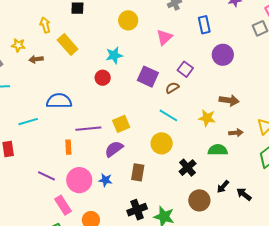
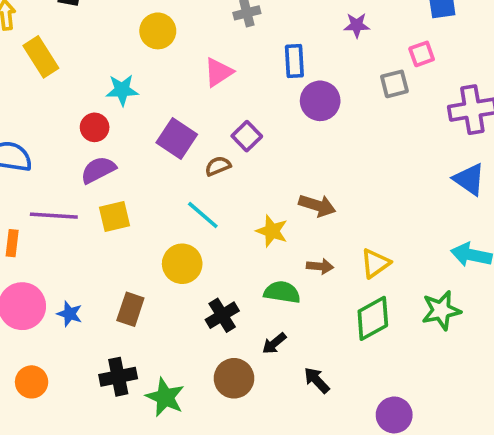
purple circle: (223, 55) -> (320, 101), moved
purple semicircle: (114, 149) -> (98, 170), moved
black arrow: (223, 187) -> (274, 343), moved

